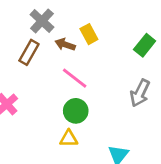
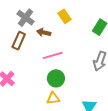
yellow rectangle: (89, 34) -> (65, 16), moved
pink line: (75, 78) -> (53, 55), turned -48

